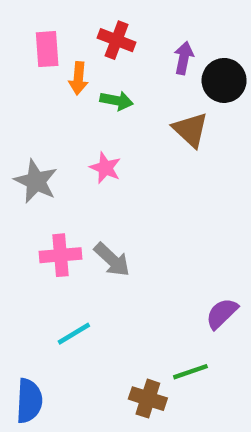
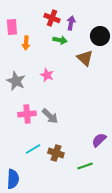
pink rectangle: (47, 49) -> (12, 27), moved
purple arrow: (184, 58) -> (71, 23), moved
orange arrow: (78, 78) -> (26, 43), moved
green arrow: (117, 101) -> (60, 40), moved
brown cross: (148, 399) -> (56, 153), moved

